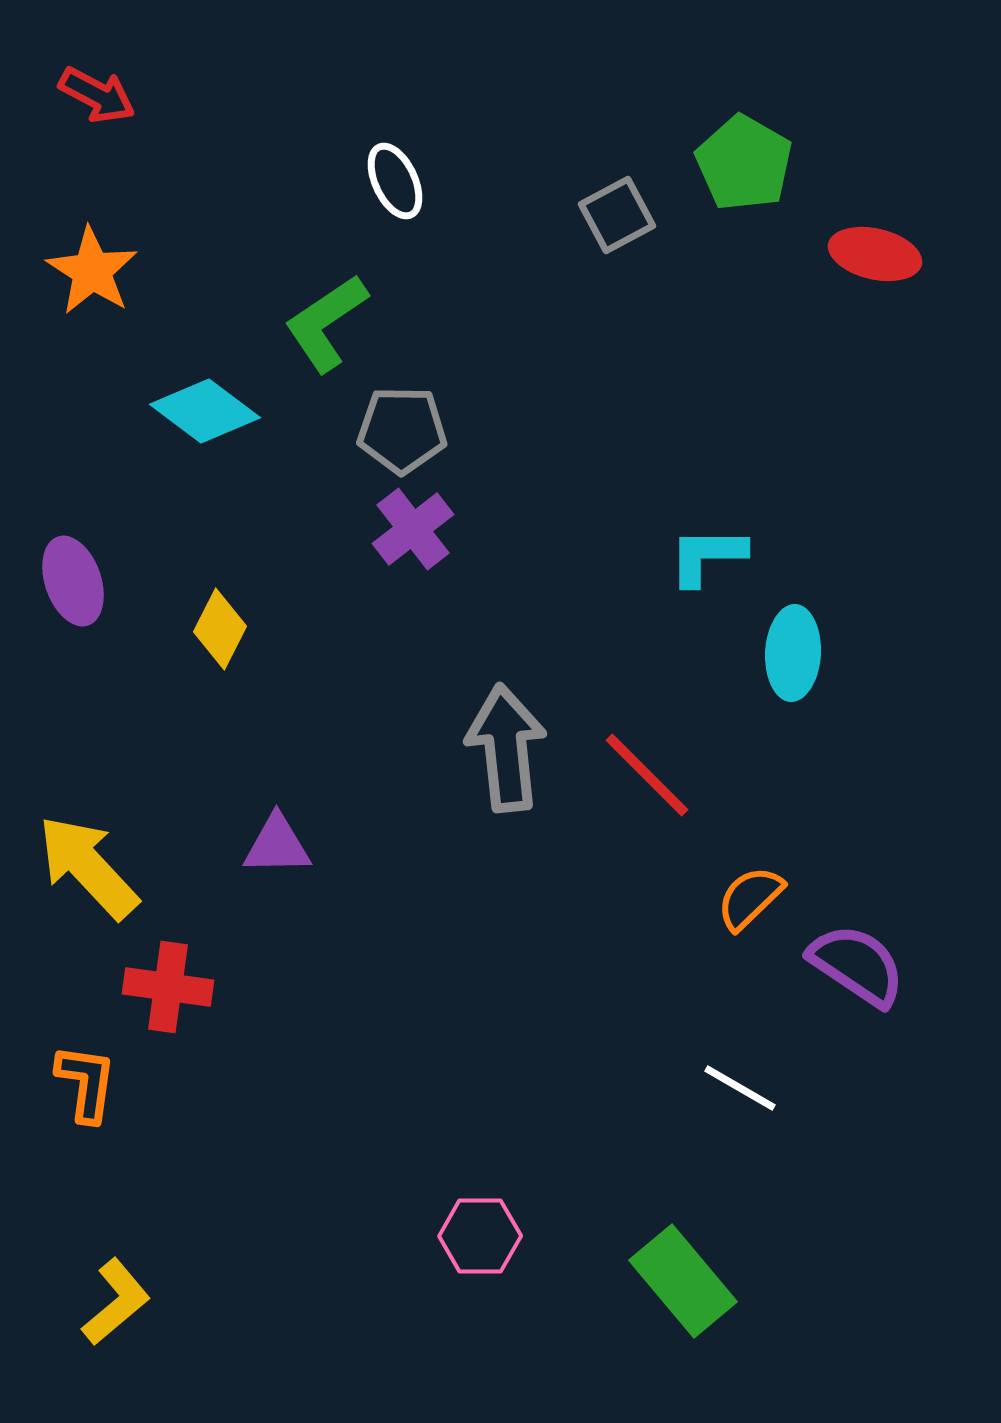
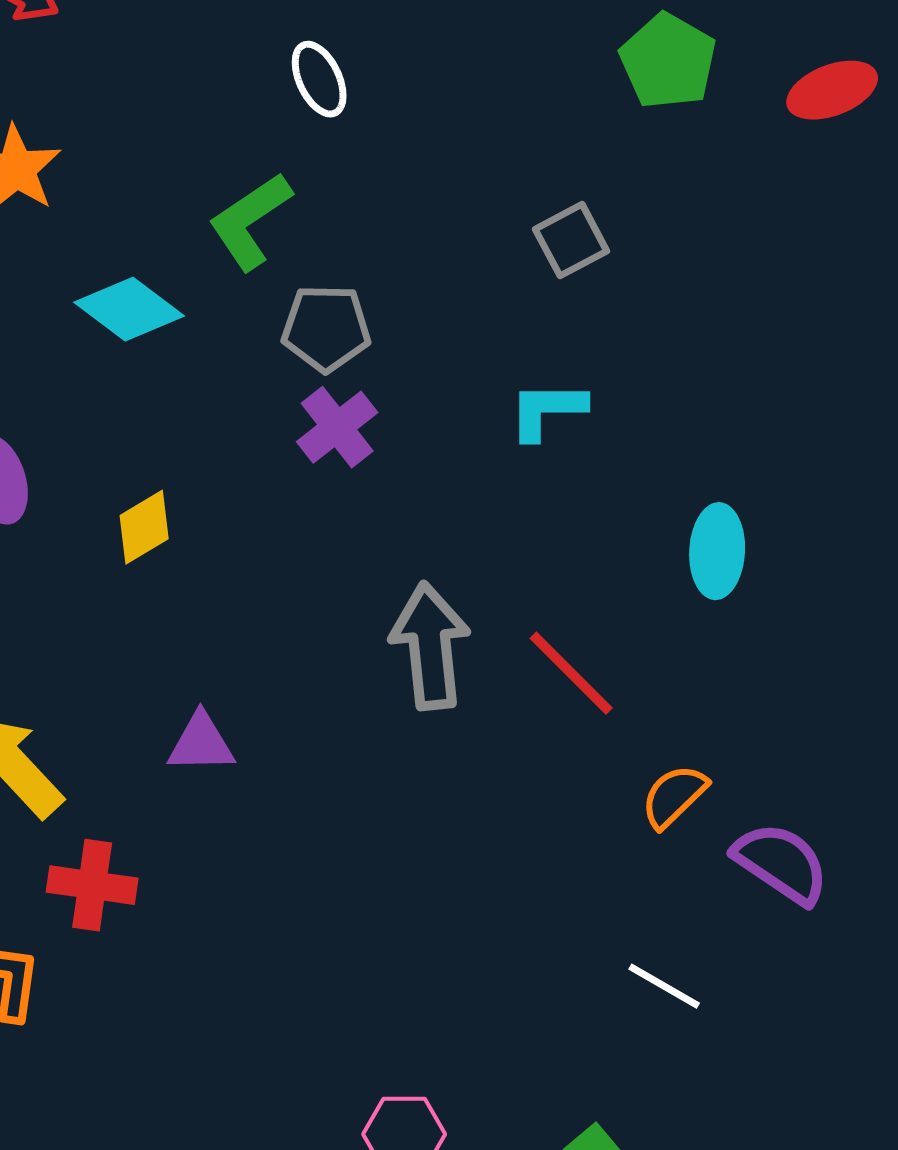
gray square: (617, 215) -> (571, 240), moved
red ellipse: (875, 254) -> (832, 90), moved, turned -34
cyan L-shape: (707, 556) -> (547, 410), moved
yellow diamond: (220, 629) -> (144, 527), turned 32

